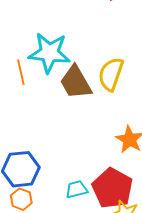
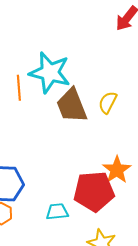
yellow semicircle: (111, 74) -> (108, 102), size x0.7
red pentagon: (112, 188) -> (94, 191), moved, turned 30

